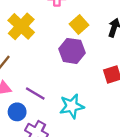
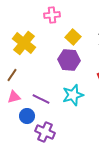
cyan star: (72, 106) -> (73, 95), moved

